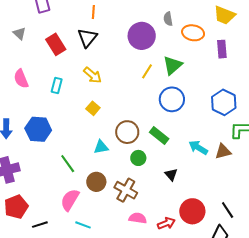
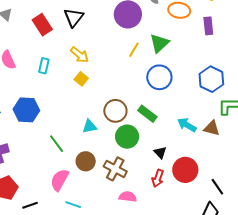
yellow square: (93, 108) -> (81, 79), moved
brown triangle: (223, 151) -> (212, 128), turned 30
green circle: (138, 158) -> (127, 137), size x1.5
red circle: (192, 211) -> (185, 170), moved
red arrow: (166, 223) -> (158, 178), moved, turned 132

